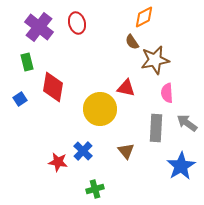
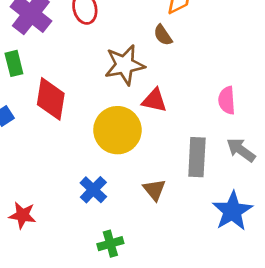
brown star: (155, 60) -> (125, 65), moved
pink semicircle: (167, 93) -> (227, 100), moved
red star: (58, 162) -> (22, 215), moved

